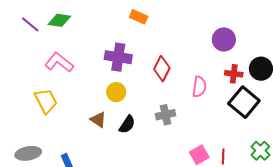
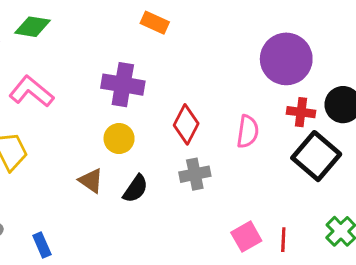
purple circle: (224, 39) -> (286, 59), size x1.4
red diamond: (162, 69) -> (186, 124), moved

